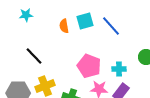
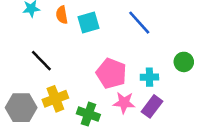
cyan square: (85, 21) -> (88, 23), moved
orange semicircle: (64, 26) -> (62, 15), moved

